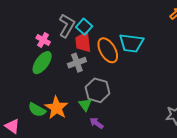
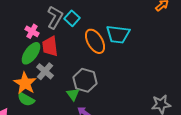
red trapezoid: (83, 42) -> (50, 46), moved
gray cross: (77, 63) -> (45, 71), moved, turned -30
orange star: (56, 108) -> (25, 83), moved

